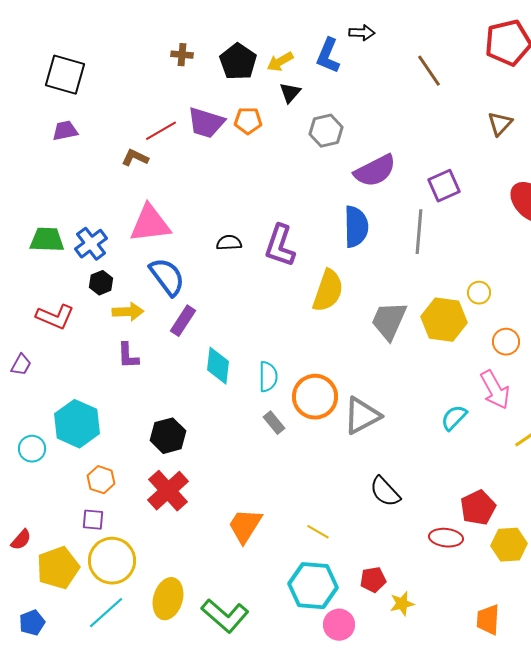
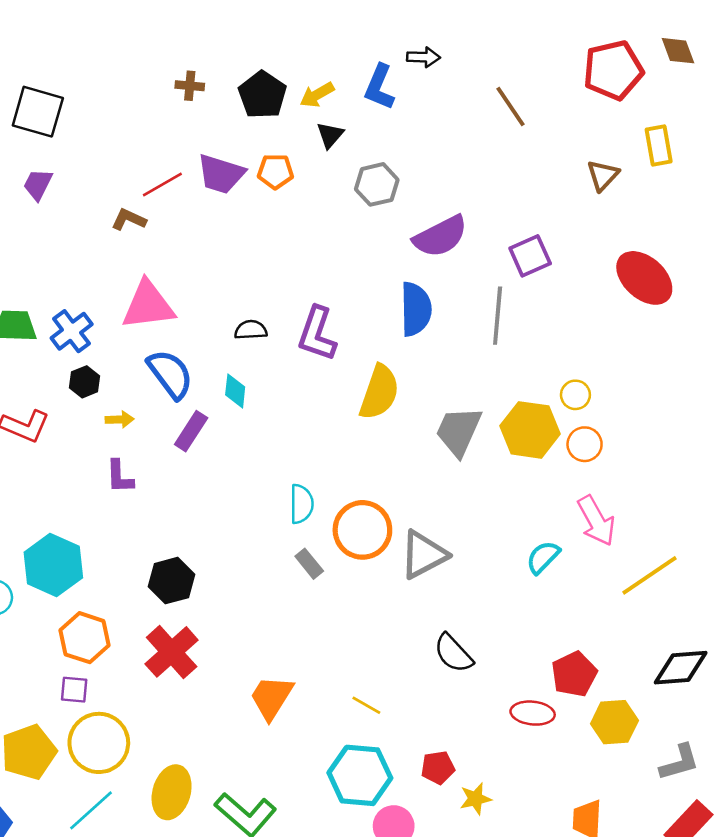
purple trapezoid: (65, 131) -> (38, 184), turned -52
yellow arrow: (128, 312) -> (120, 420), size x0.7
orange circle: (506, 342) -> (585, 444), moved
cyan diamond: (218, 366) -> (235, 391), moved, size x0.7
orange hexagon: (101, 480) -> (85, 638), size x1.4

